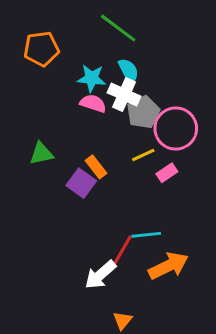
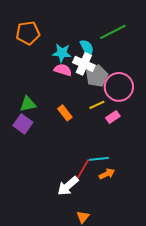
green line: (118, 28) -> (113, 32), moved, turned -64
purple square: (81, 183) -> (23, 124), moved
orange arrow: (168, 266) -> (107, 174), moved, size x0.6

